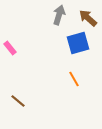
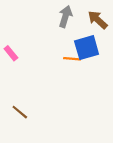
orange line: (74, 79) -> (72, 59), moved, turned -56

